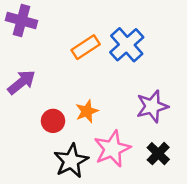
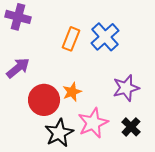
orange rectangle: (86, 47) -> (71, 39), turned -35
red circle: (53, 121) -> (44, 100), size x1.6

